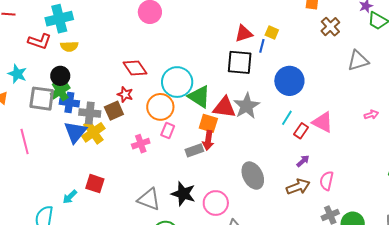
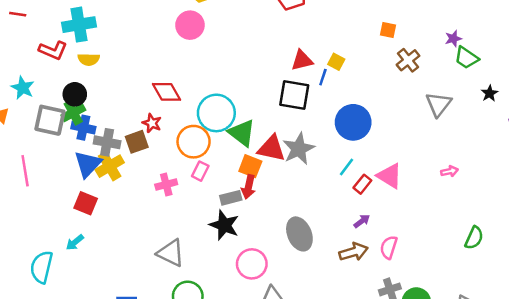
gray triangle: (358, 61) -> (439, 104), turned -40
red square: (95, 184) -> (86, 203), moved
black star: (183, 194) -> (224, 225), moved

